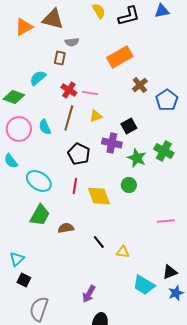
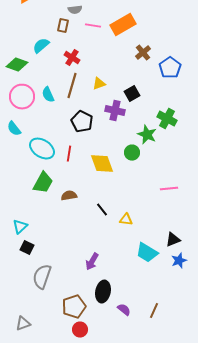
pink line: (90, 93) -> (93, 26), moved
green star: (137, 158) -> (147, 135), moved
red line: (75, 186) -> (69, 154), moved

